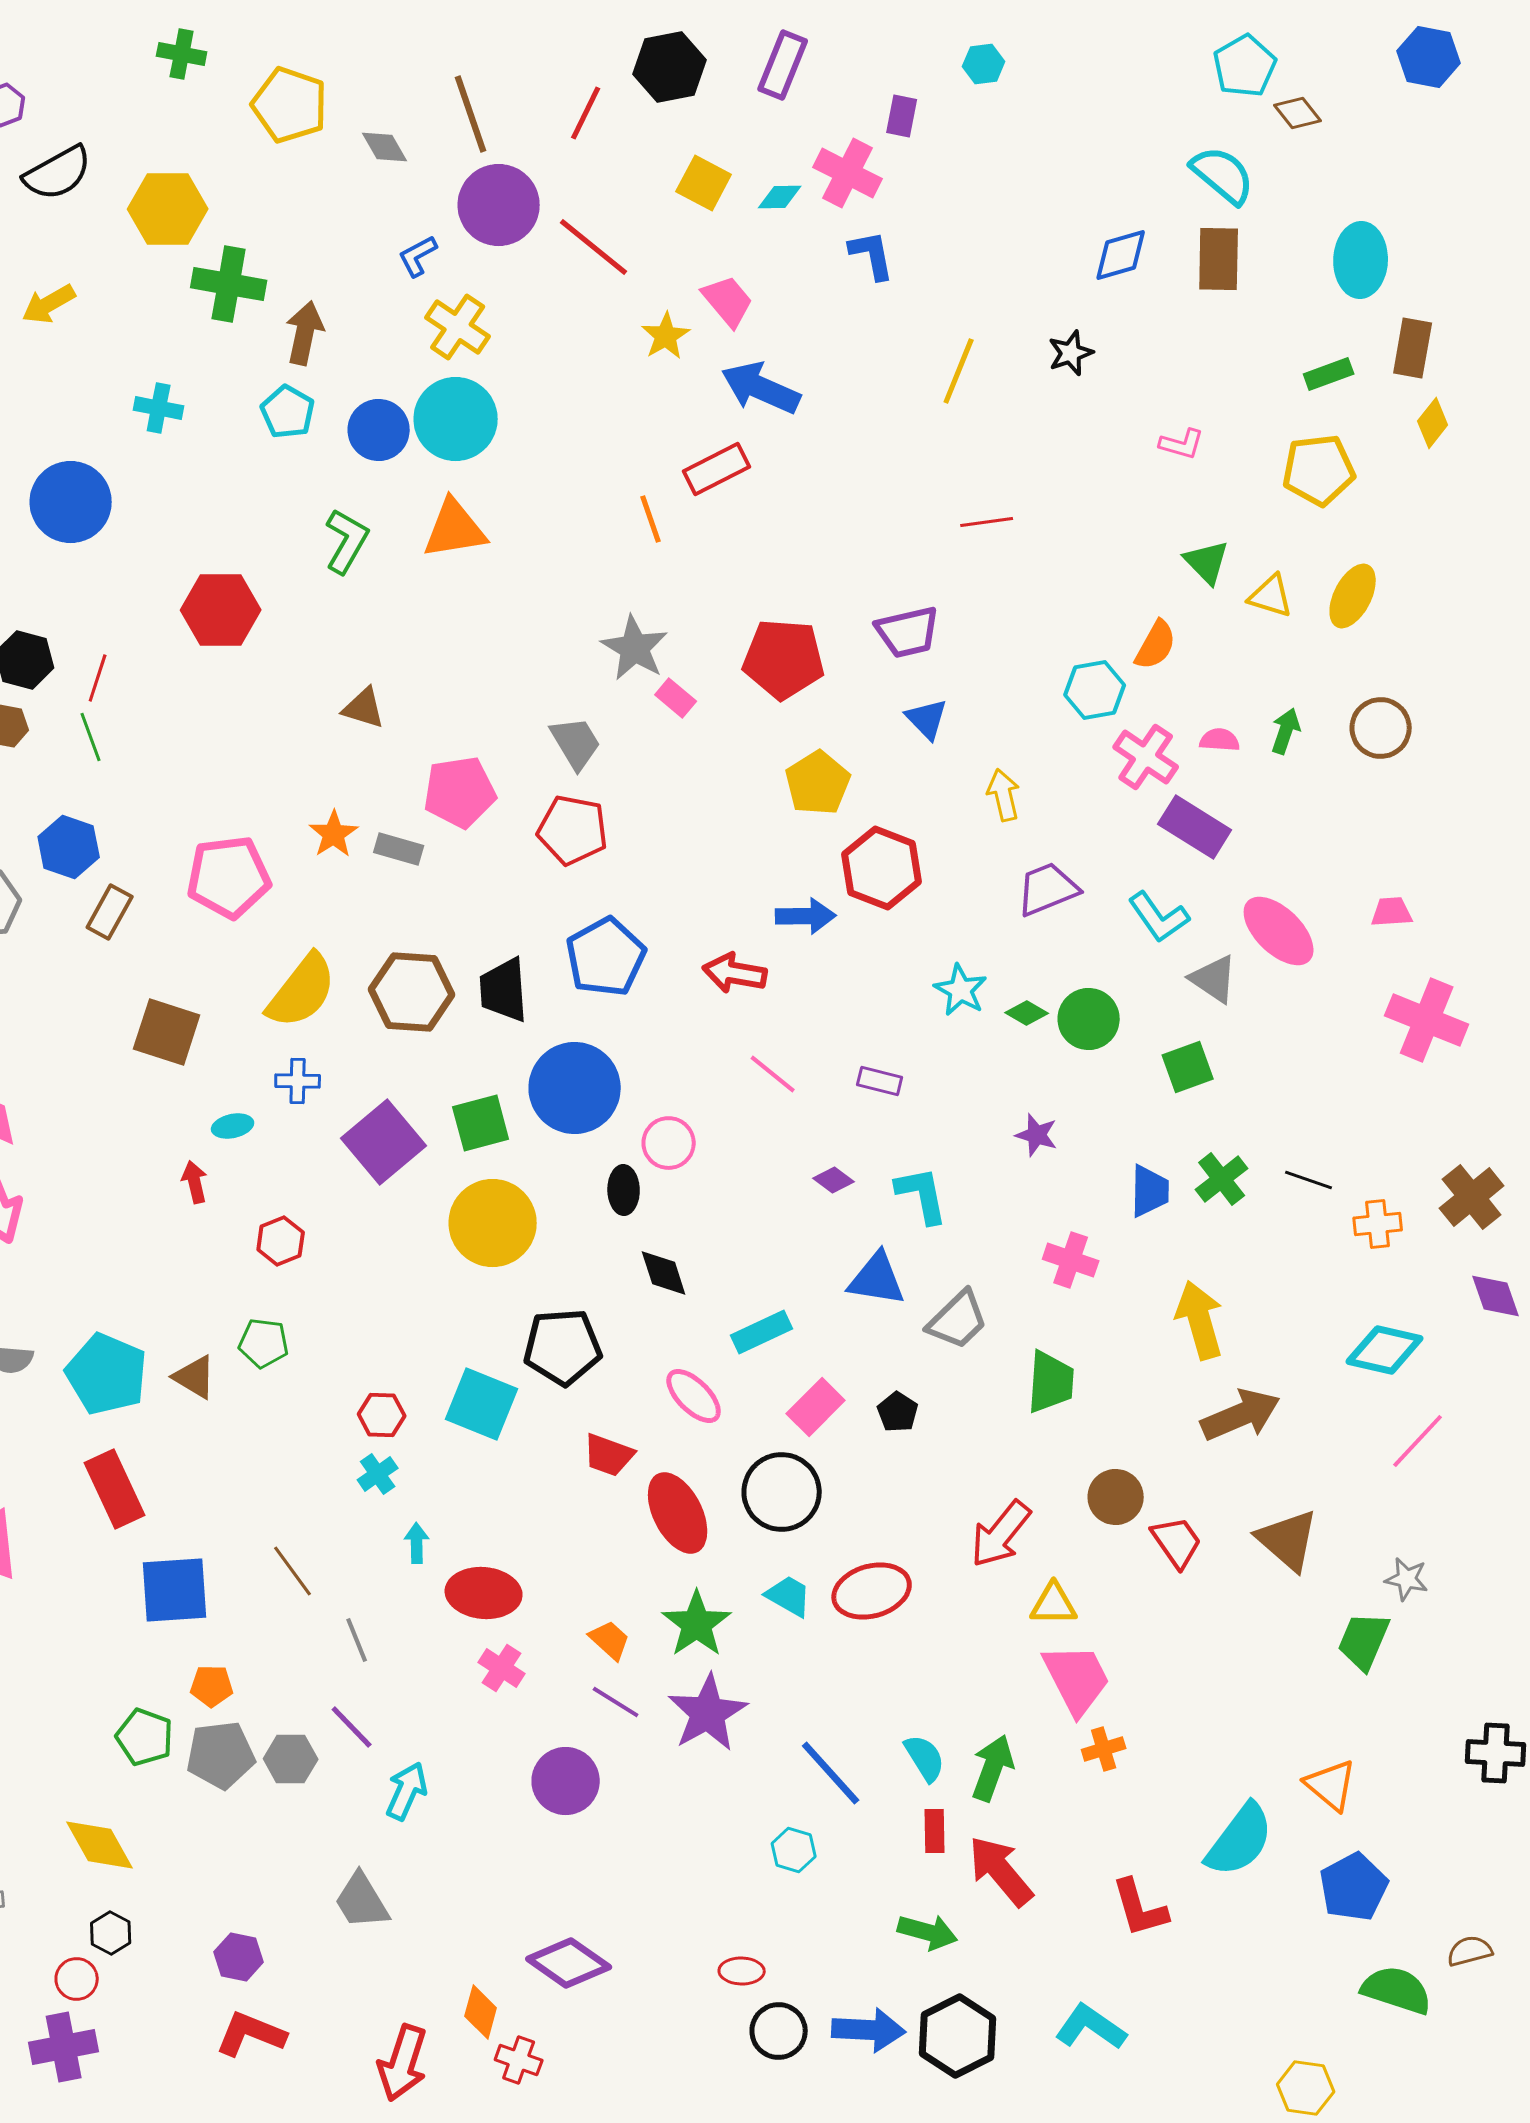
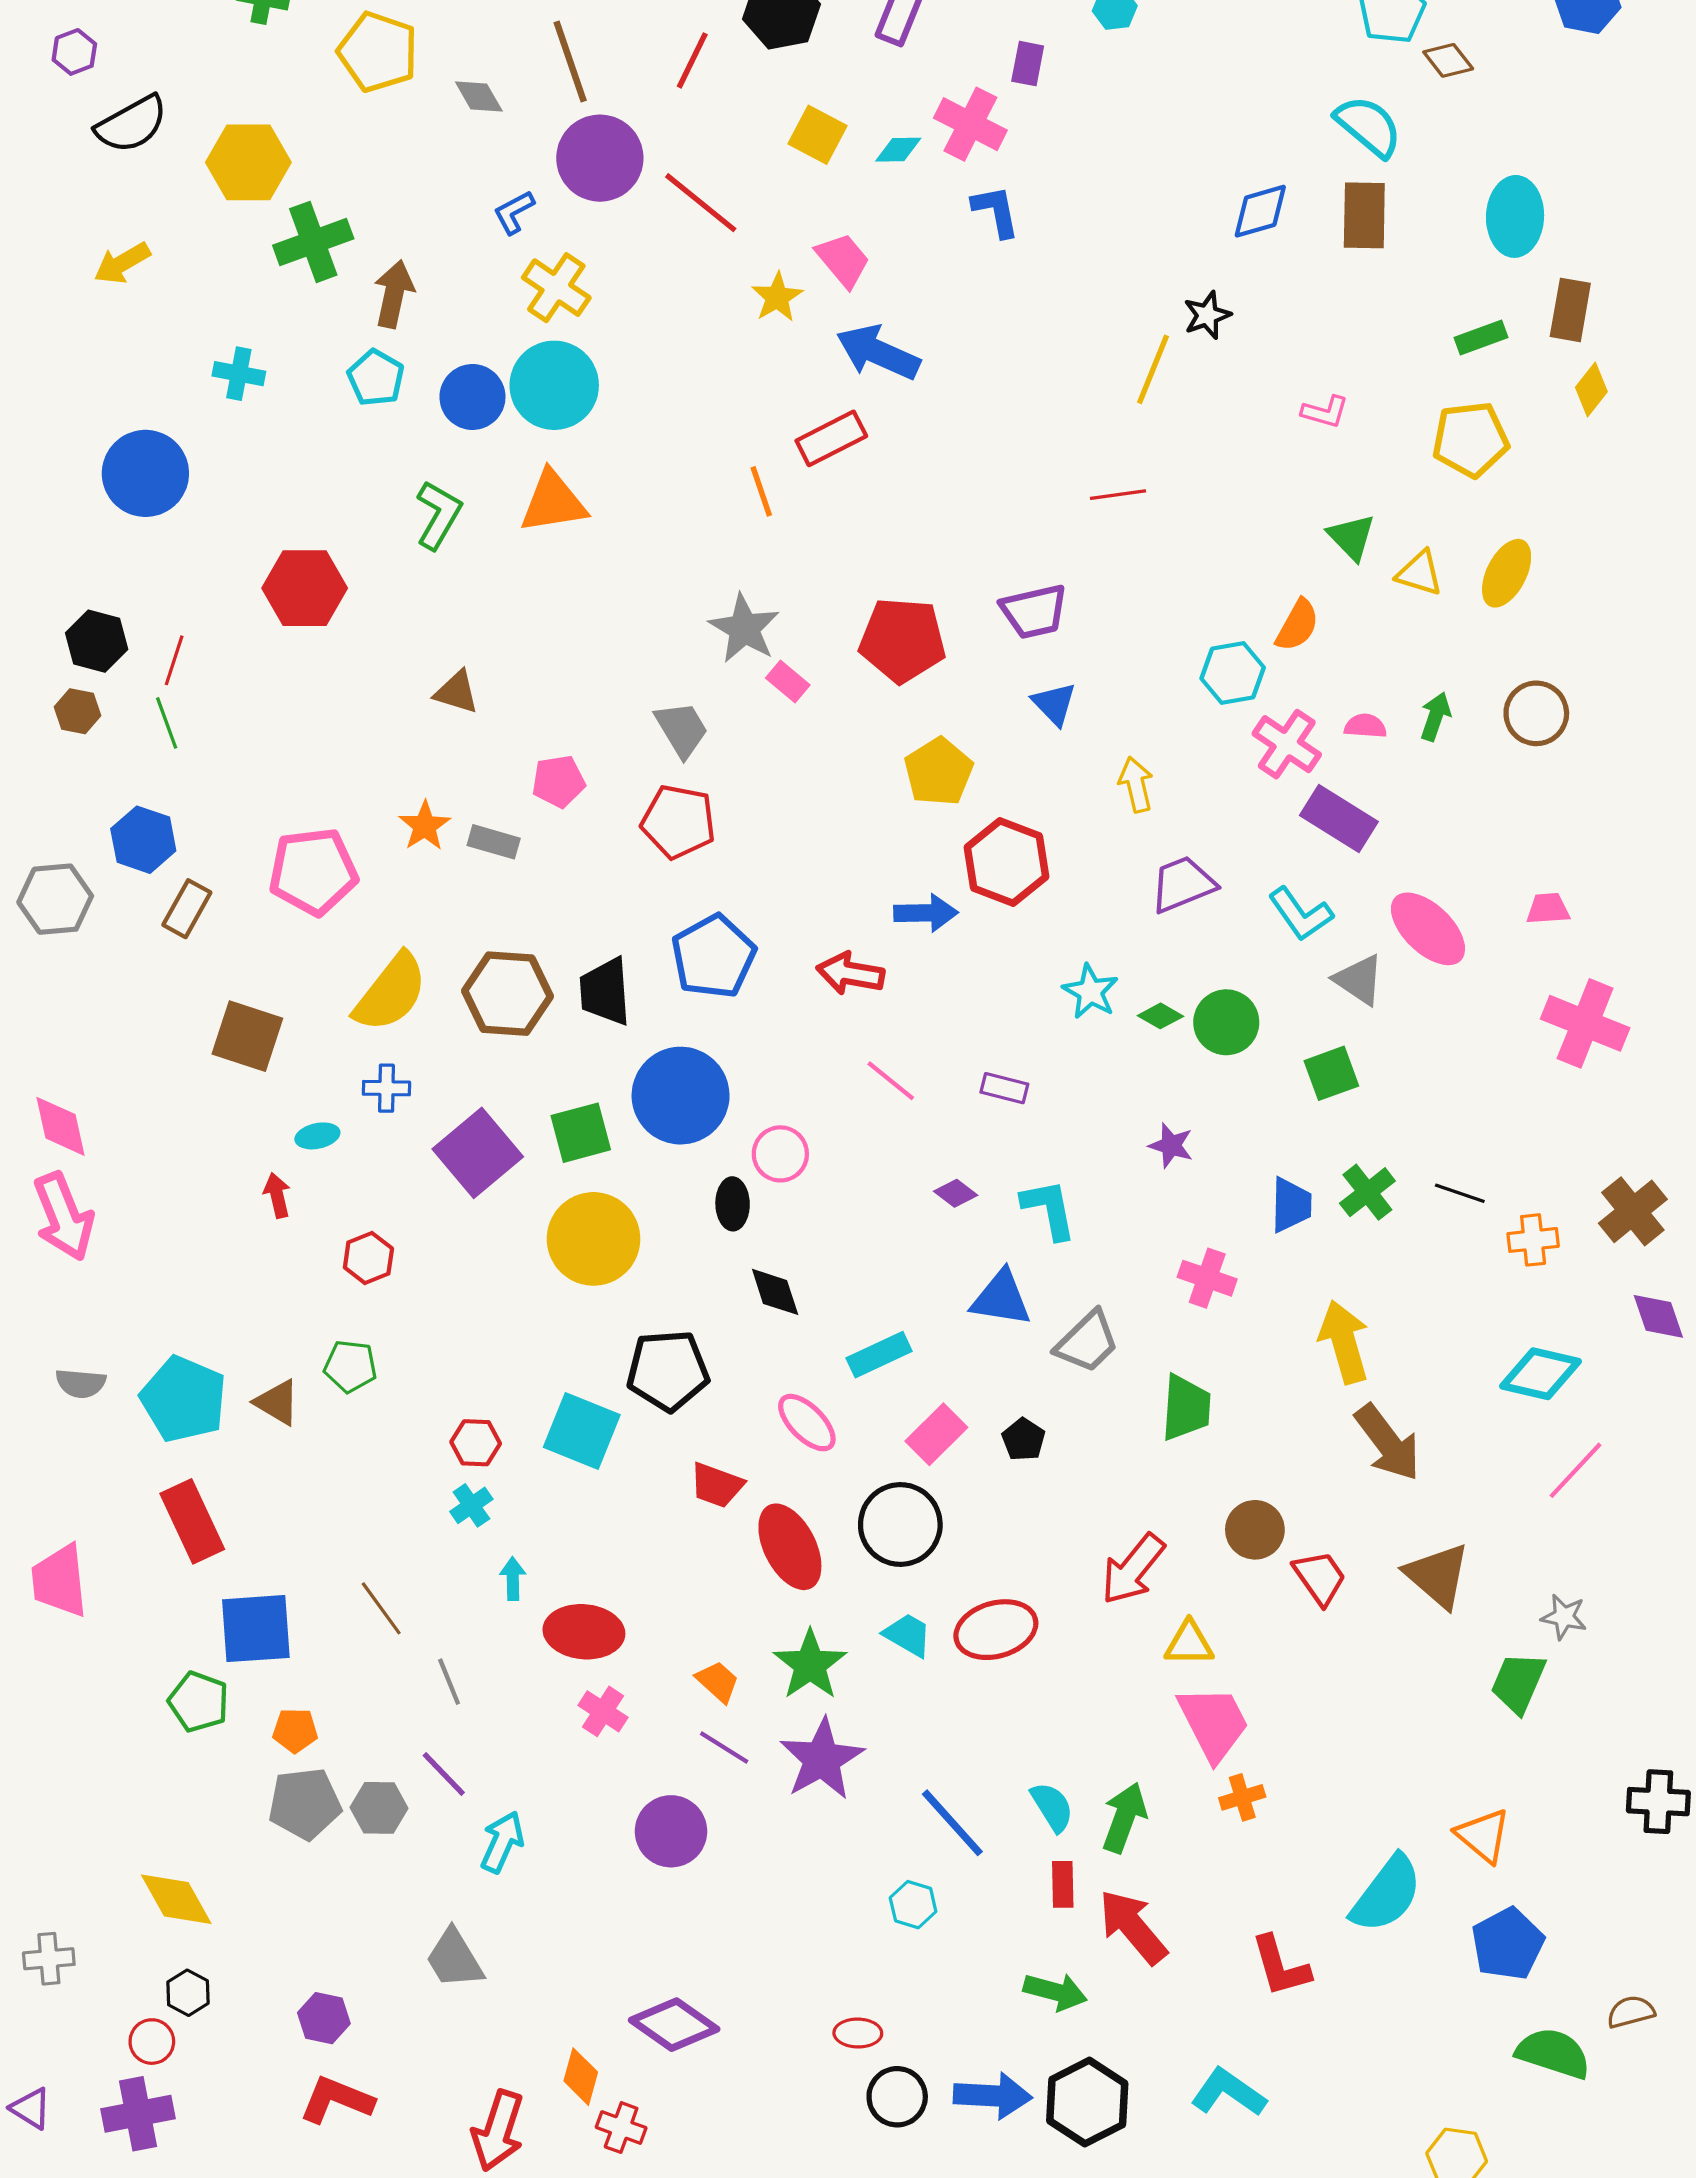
green cross: (229, 284) -> (313, 242), turned -30
yellow line: (959, 371) -> (1153, 369), moved
pink pentagon: (460, 792) -> (558, 781), size x0.7
brown arrow: (1241, 1415) -> (1388, 1443), turned 76
green pentagon: (145, 1737) -> (199, 1702), moved

